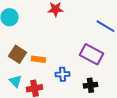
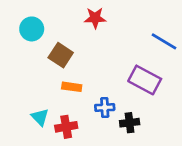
brown square: (17, 54) -> (61, 55), moved
black cross: (90, 85) -> (130, 123), moved

